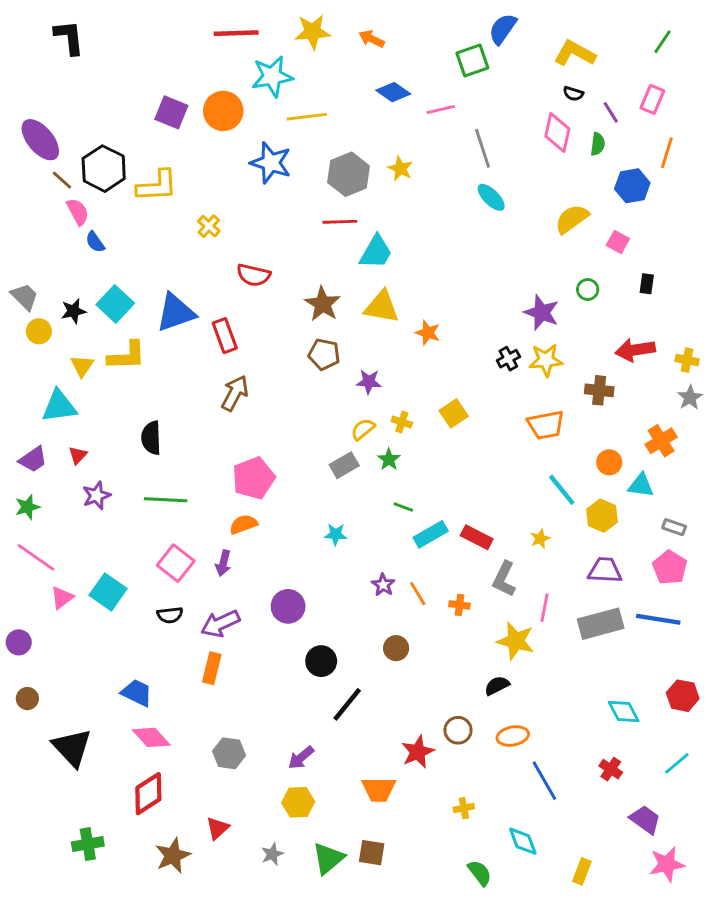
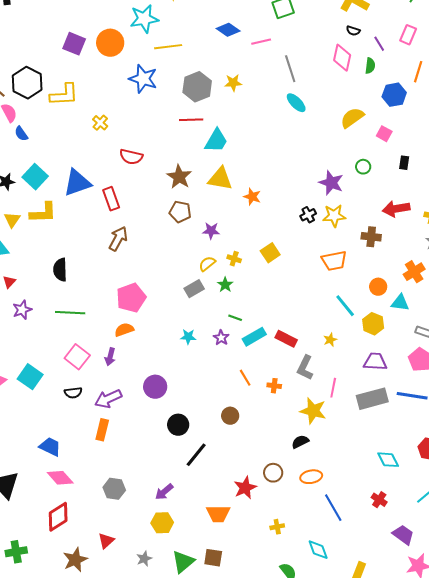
yellow star: (400, 169) -> (233, 83), turned -30
purple star: (383, 585) -> (221, 338), moved

